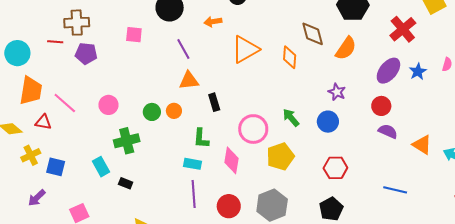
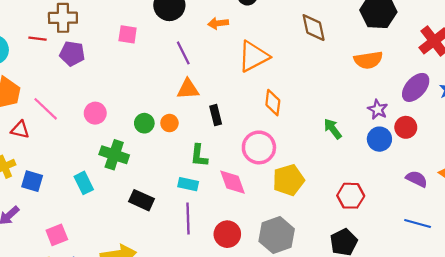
brown diamond: (313, 34) -> (314, 28), moved
orange semicircle: (346, 48) -> (368, 60), turned 45
orange diamond: (290, 57) -> (273, 103), moved
purple star: (337, 92) -> (378, 109), moved
green arrow: (291, 118) -> (333, 129), moved
blue circle: (328, 122) -> (379, 139), moved
purple semicircle: (388, 131) -> (417, 179), moved
green cross: (127, 141) -> (114, 155), turned 30
pink diamond: (231, 160) -> (233, 182), turned -32
black rectangle: (126, 183) -> (142, 200), moved, size x1.5

